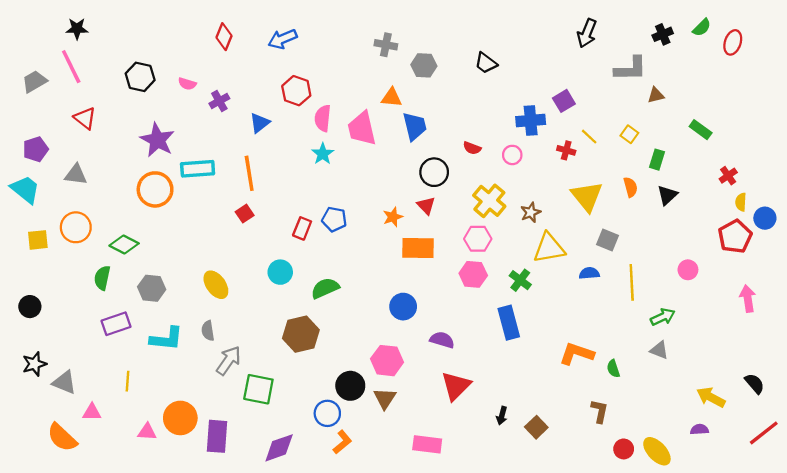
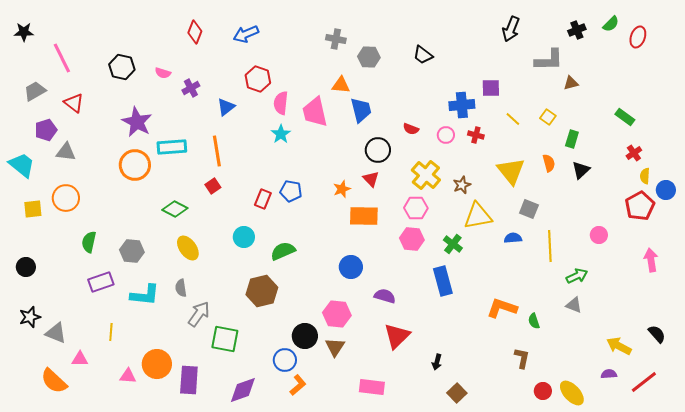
black star: (77, 29) -> (24, 32), moved
gray trapezoid: (34, 81) -> (35, 91), moved
purple square: (564, 101) -> (491, 88), turned 30
green rectangle: (701, 130) -> (625, 117), moved
purple pentagon: (36, 149) -> (46, 130), moved
red cross: (566, 150) -> (476, 135), moved
green diamond: (124, 245) -> (175, 209), moved
brown square: (536, 427) -> (457, 393), moved
red line: (764, 433) -> (644, 382), moved

